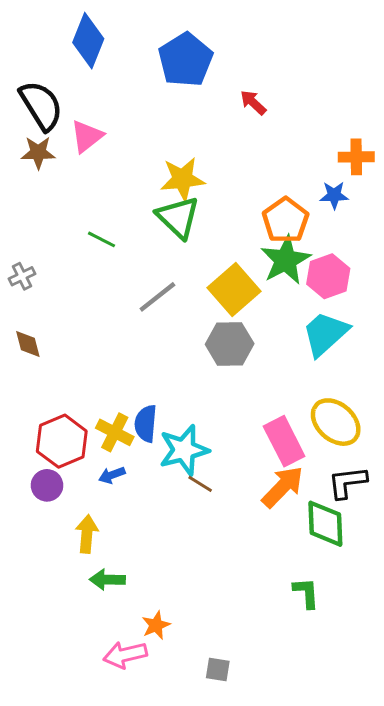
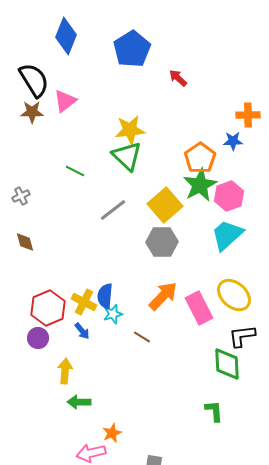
cyan star: (184, 450) -> (113, 314), moved, size x0.6
blue arrow: (112, 475) -> (82, 331), turned -108
orange arrow: (283, 487) -> (163, 296), moved

